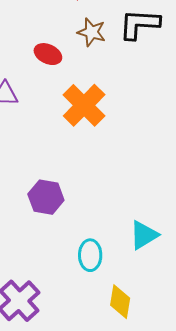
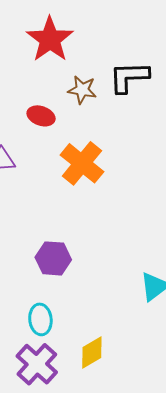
cyan ellipse: (90, 255) -> (40, 319), moved
yellow diamond: (120, 302) -> (92, 353), moved, turned 56

